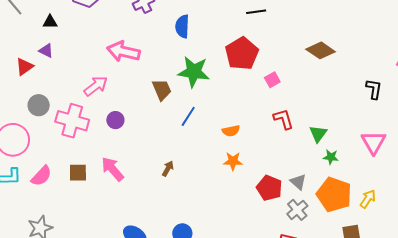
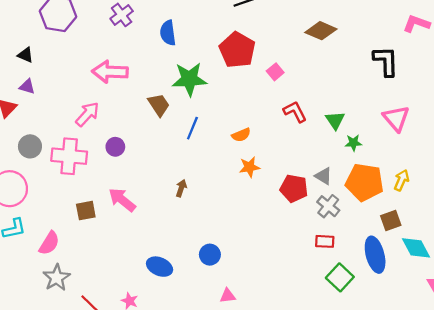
black triangle: (50, 22) -> (25, 55), turned 35
black L-shape: (374, 89) -> (386, 61), size x1.4
pink semicircle: (41, 176) -> (49, 243), moved

